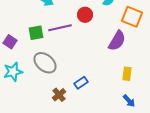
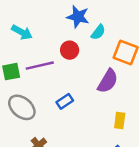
blue rectangle: (81, 83) -> (65, 101), moved

